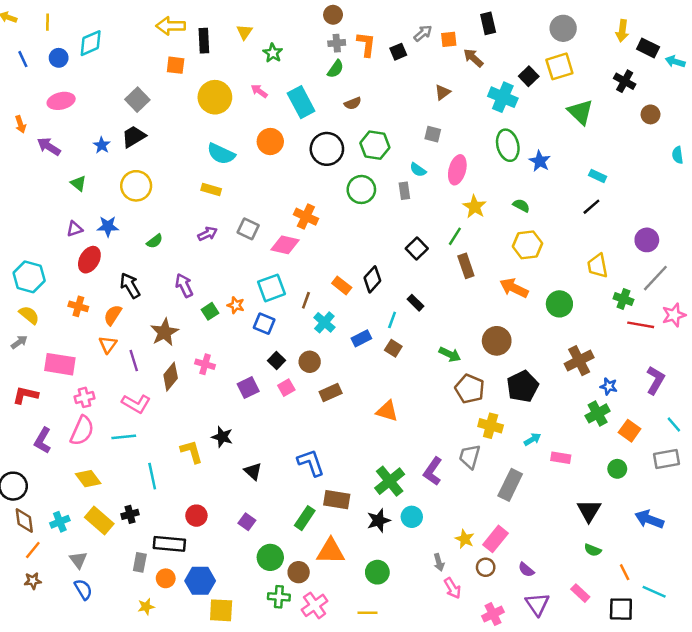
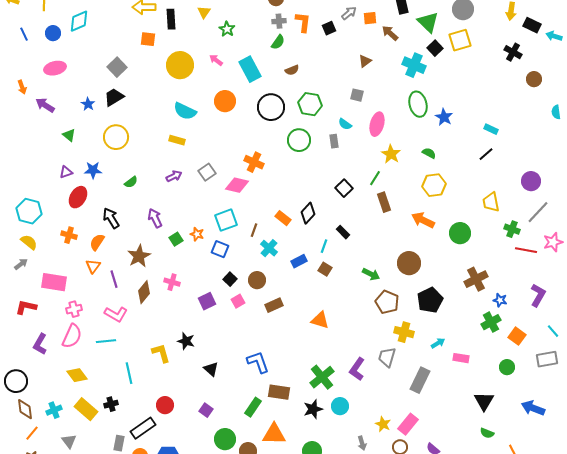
green triangle: (580, 112) -> (428, 22), moved
gray square: (248, 229) -> (207, 172), turned 30
black rectangle: (169, 544) -> (143, 428), turned -40

